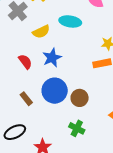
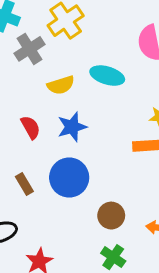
brown circle: (80, 98) -> (111, 216), moved
green cross: (77, 128) -> (113, 257), moved

